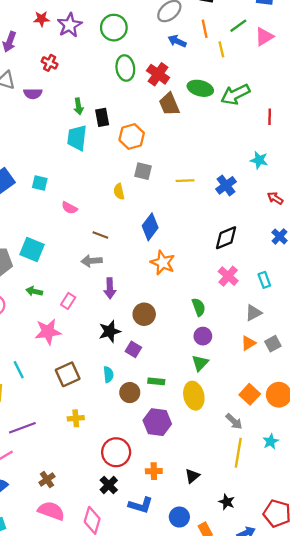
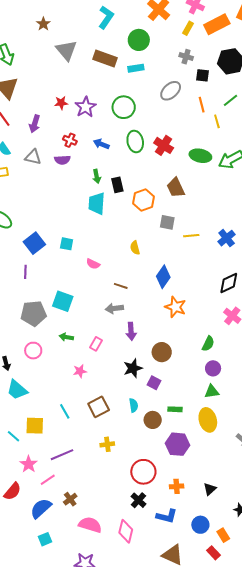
blue arrow: (177, 41) -> (101, 144), moved
purple semicircle: (33, 94) -> (62, 160), moved
brown trapezoid: (169, 104) -> (176, 188), moved
gray square: (143, 171) -> (167, 222), moved
green semicircle: (199, 307) -> (208, 344), turned 49
pink star: (48, 332) -> (80, 371), size x0.6
green triangle: (200, 363) -> (212, 392), turned 42
cyan line: (19, 370) -> (65, 411), moved
brown cross: (47, 480) -> (70, 499), moved

